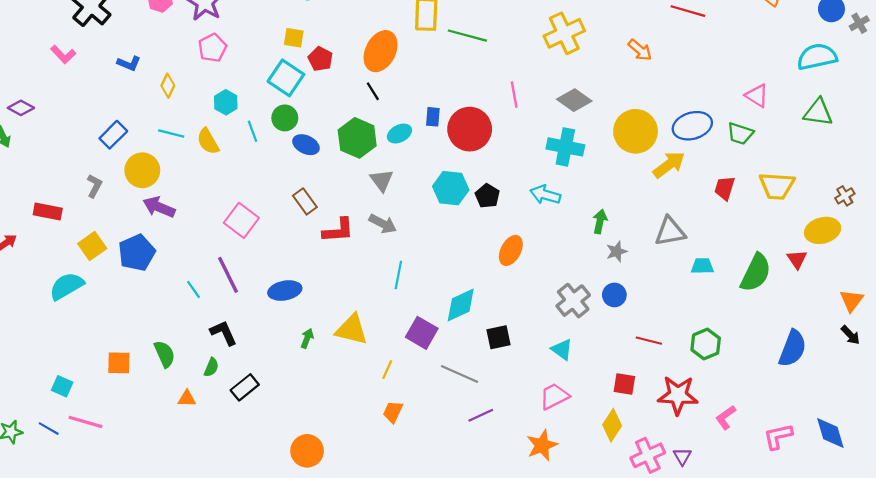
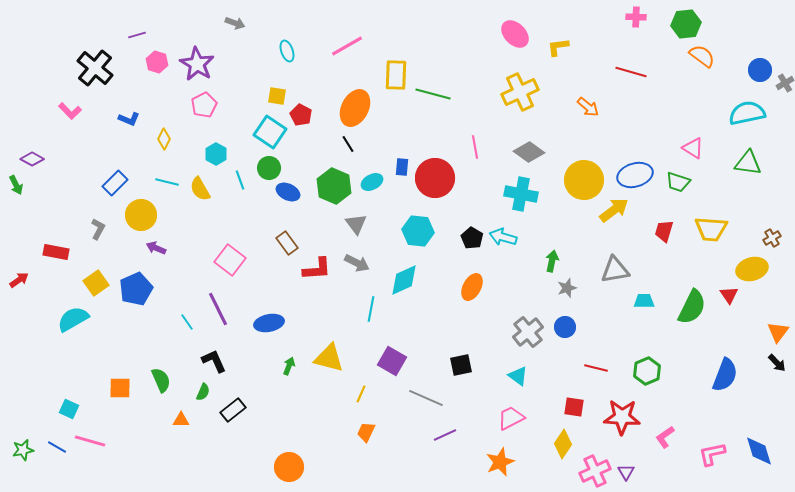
black pentagon: (487, 196) -> (472, 238), moved
purple arrow: (159, 207) -> (156, 248), size x0.7
cyan diamond: (461, 305) -> (404, 280), moved

